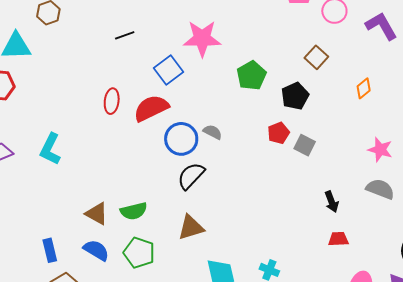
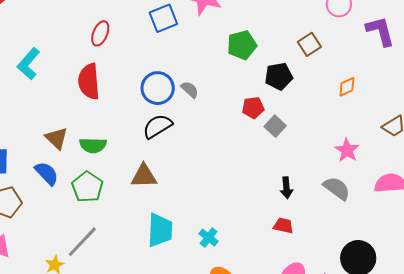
red semicircle: (151, 108) -> (89, 81), moved, turned -84

